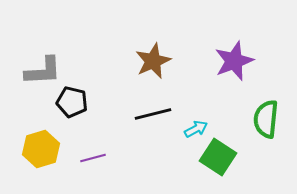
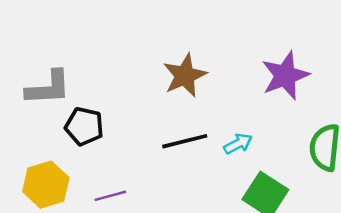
cyan arrow: (196, 129) -> (238, 144), moved

